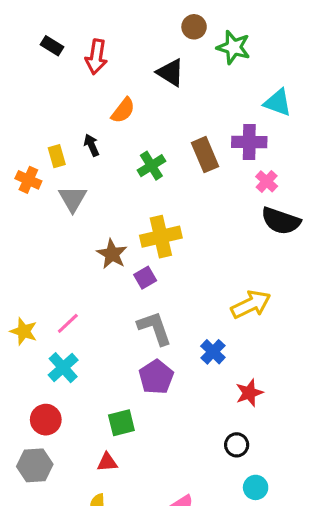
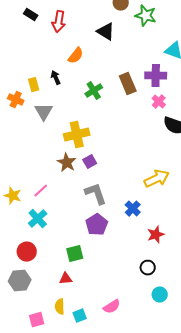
pink cross: (267, 181) -> (159, 102), moved
yellow cross: (161, 237) -> (77, 135), moved
brown star: (112, 254) -> (67, 163), moved

